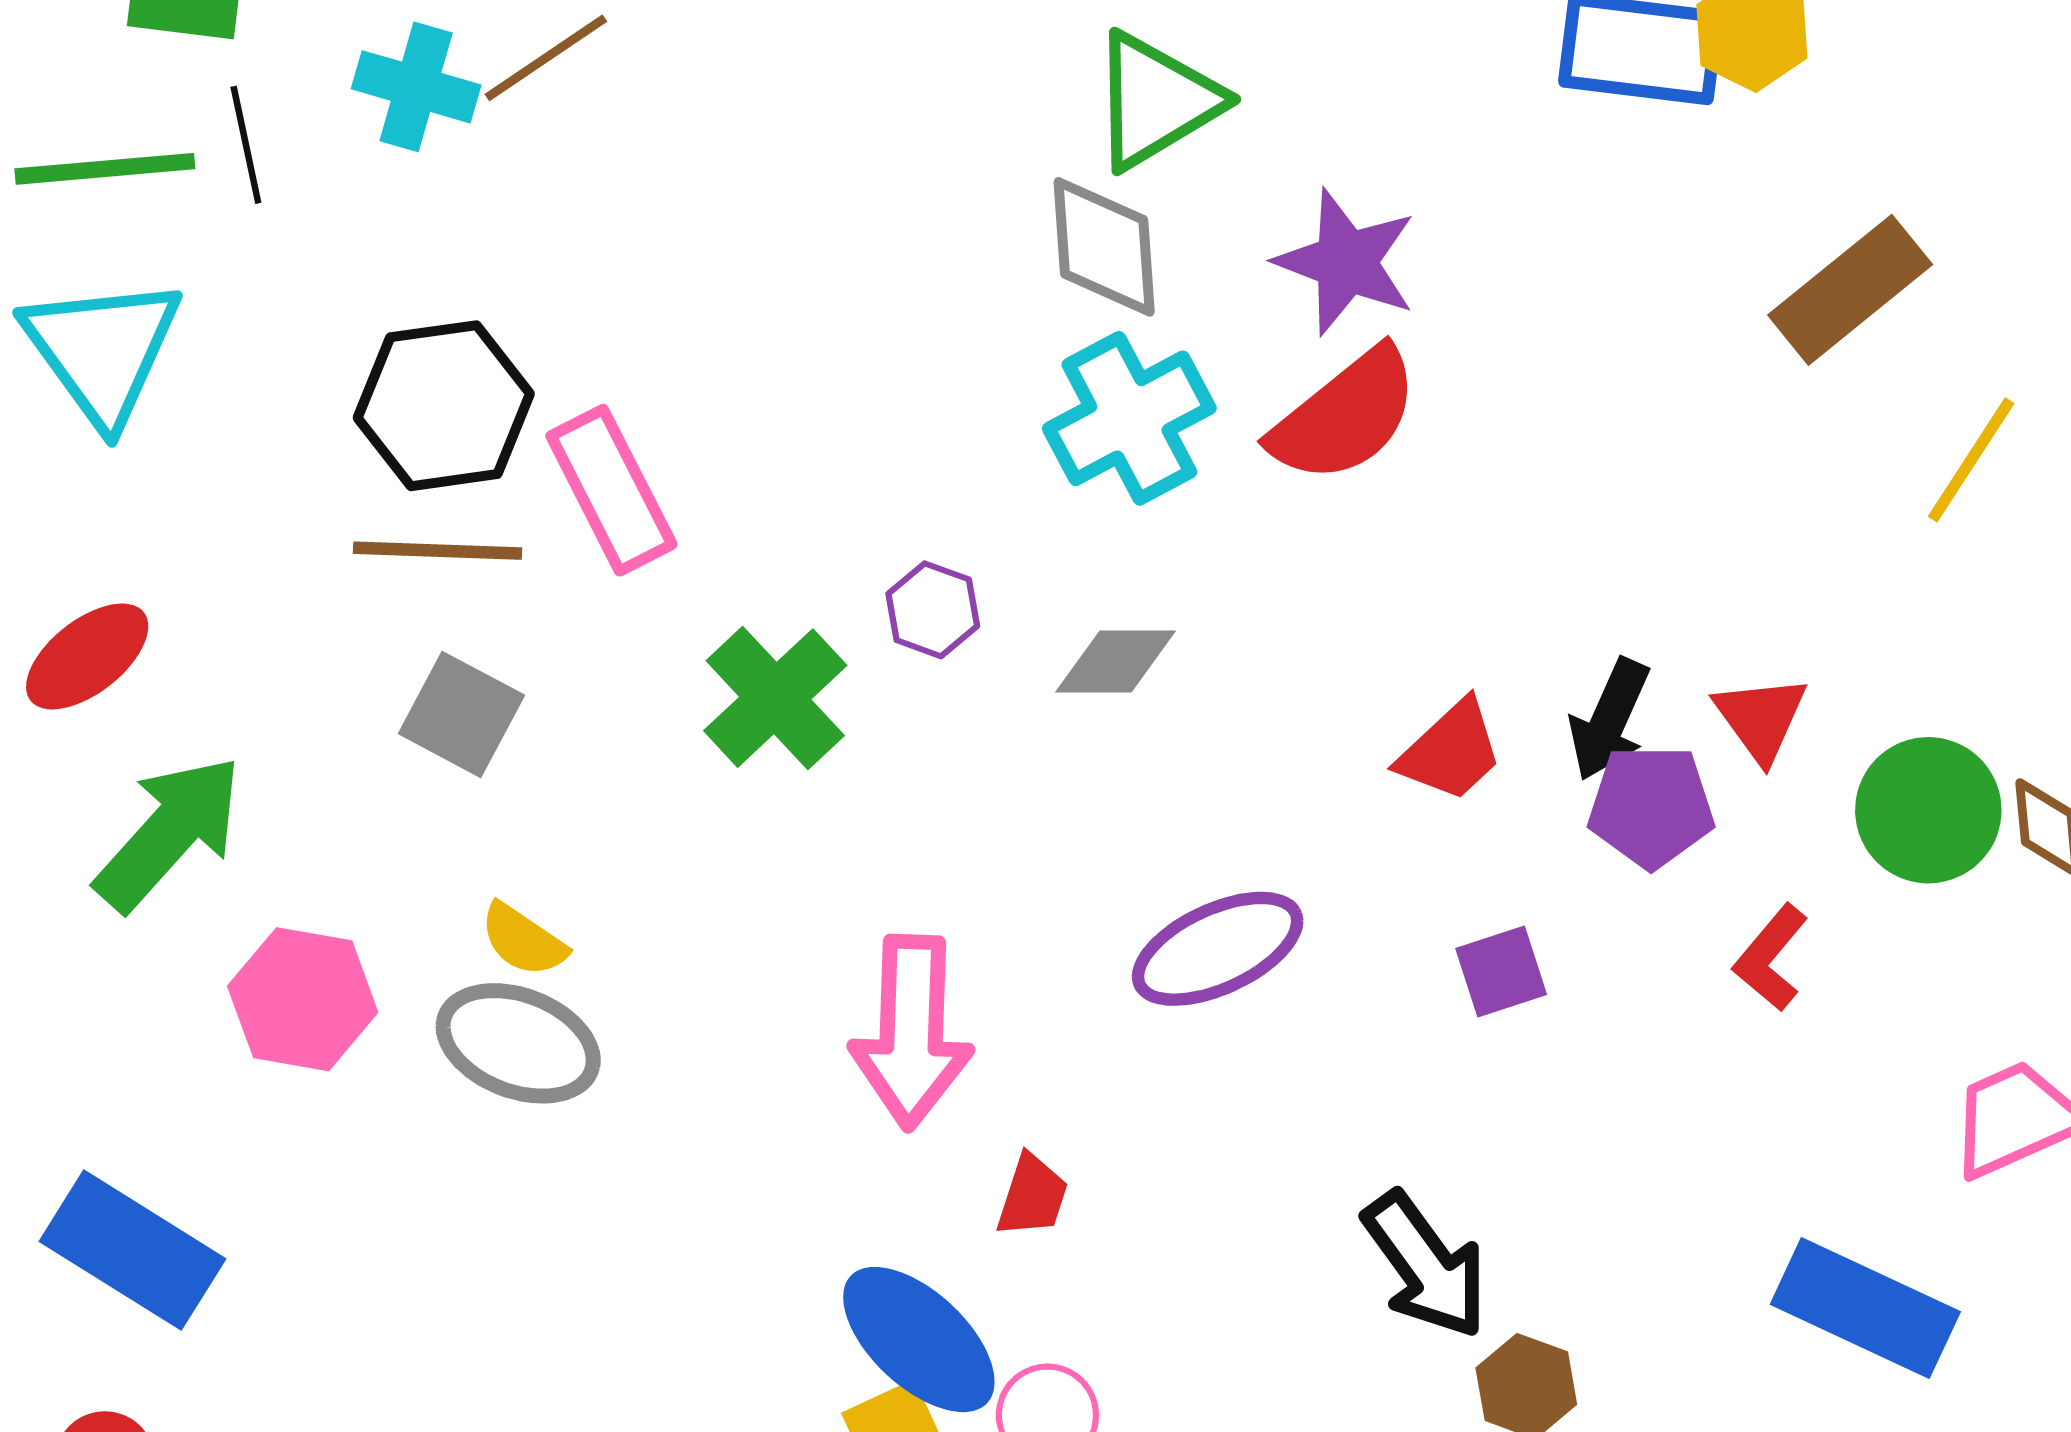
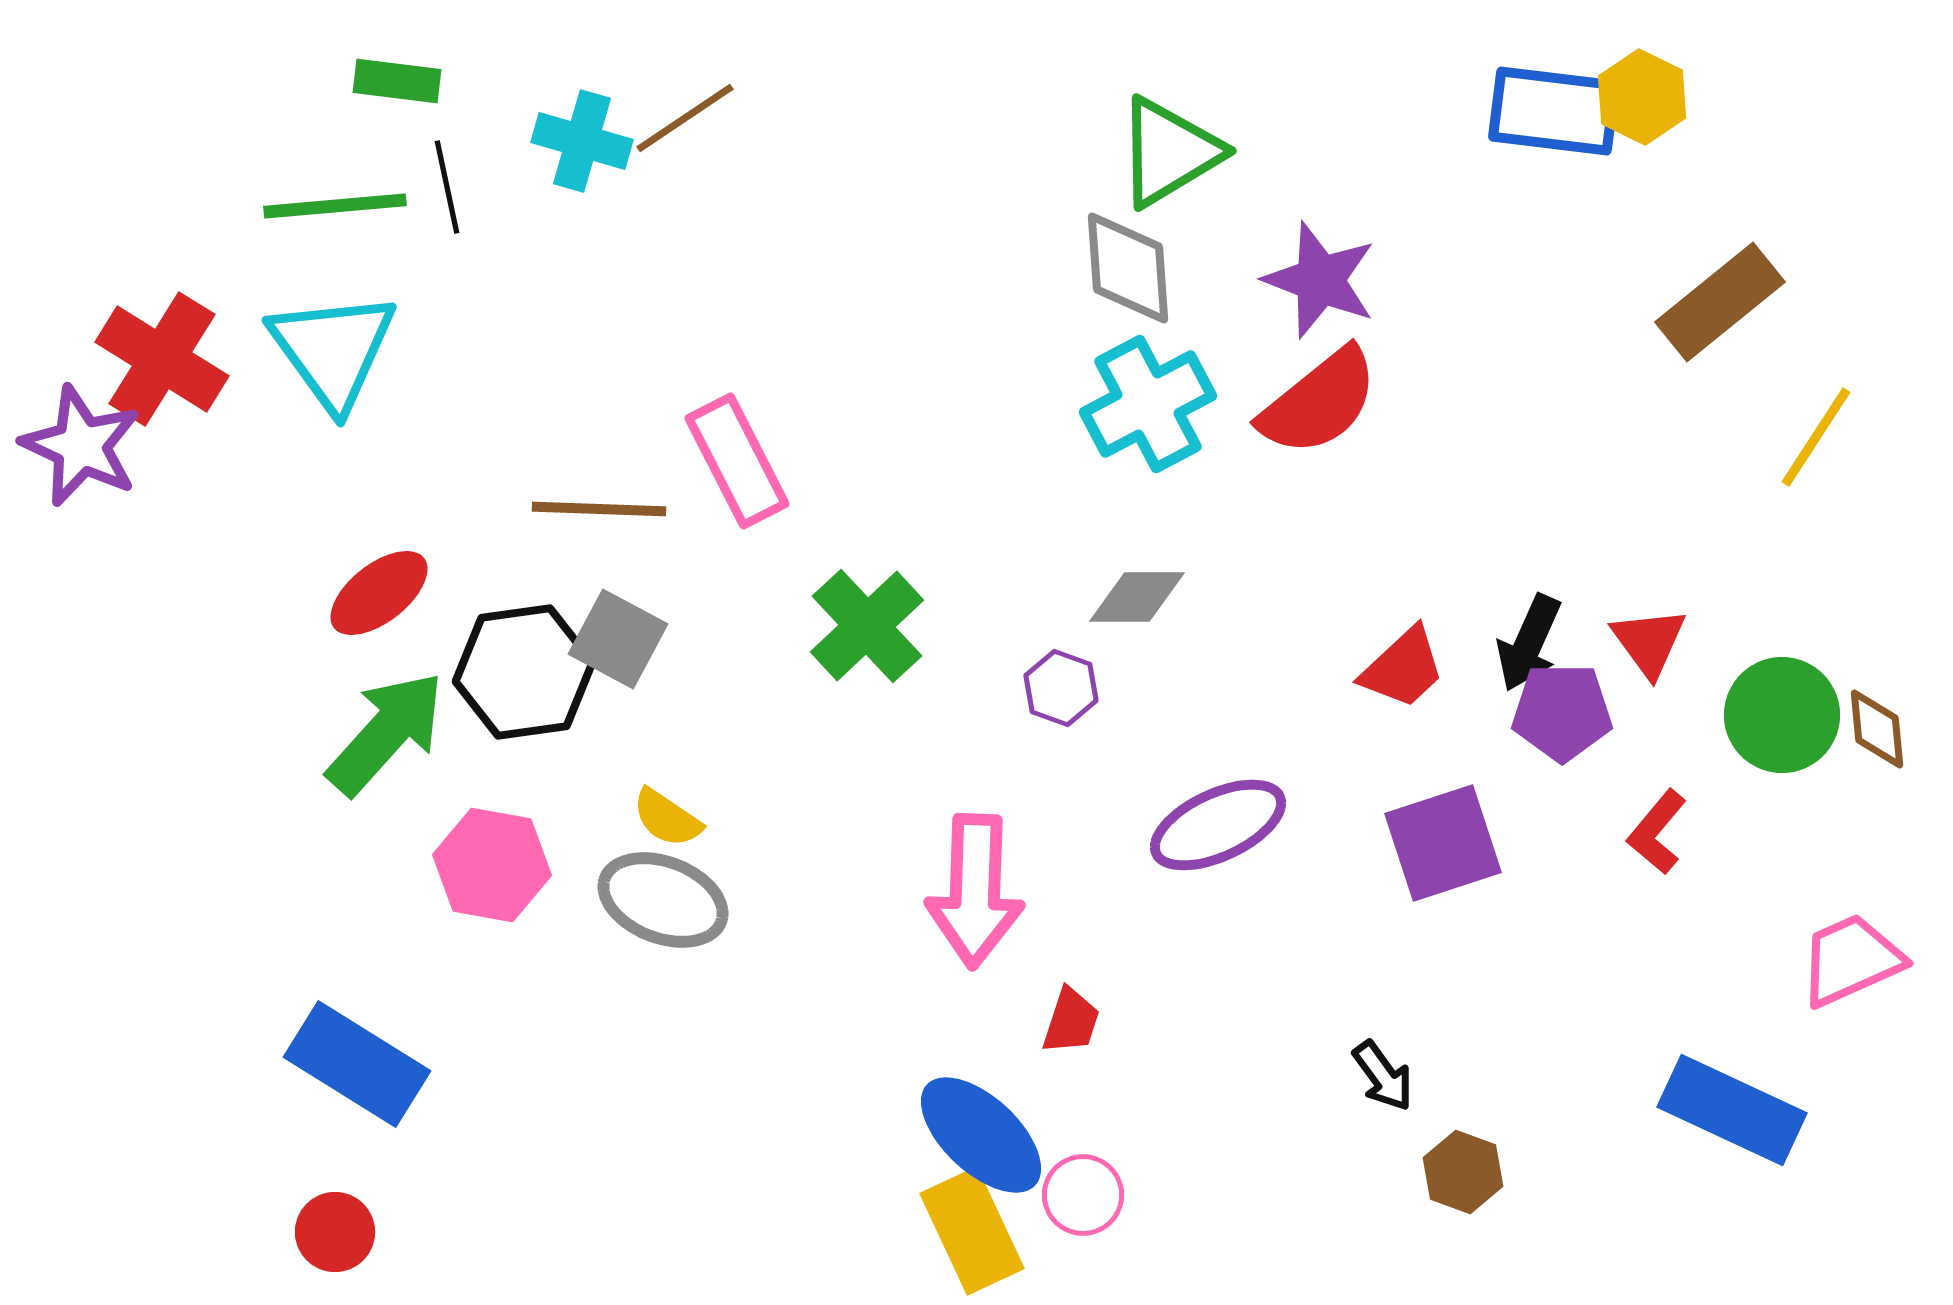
black hexagon: (444, 406) -> (524, 672), moved
purple hexagon: (933, 610) -> (1061, 688), moved
red ellipse: (87, 656) -> (379, 593), moved
purple square: (1501, 972) -> (1443, 843), size x1.6
black arrow: (1426, 1265) -> (1383, 1076), size x0.6

